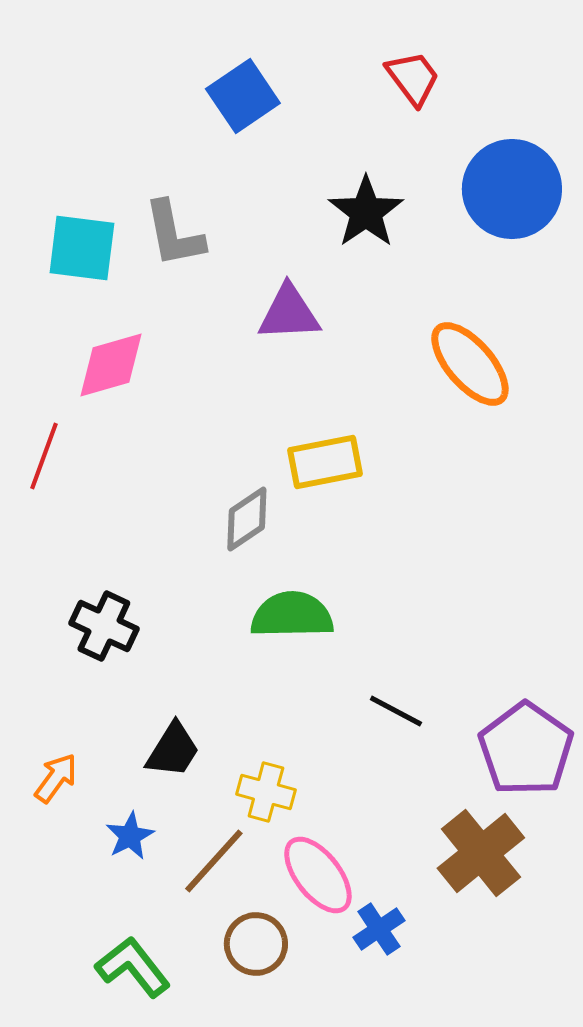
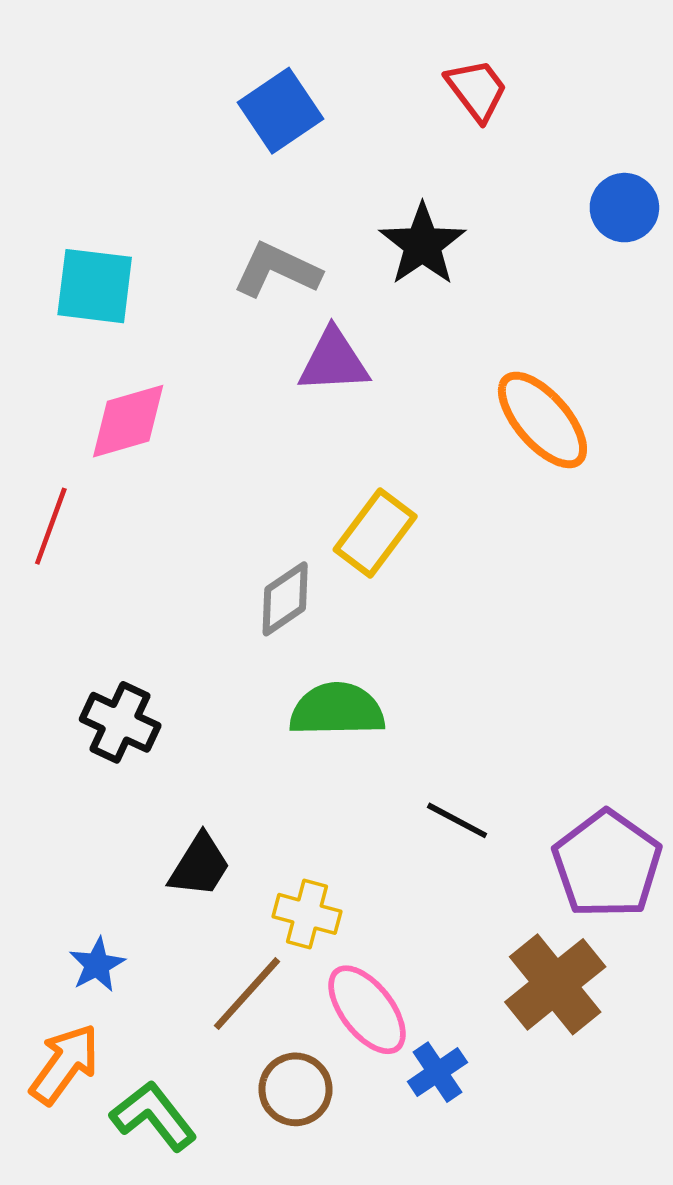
blue circle: (512, 189) -> (624, 208), moved, size x0.6
gray L-shape: (174, 234) -> (277, 270), moved, turned 126
yellow rectangle: (325, 462) -> (375, 533), turned -42
orange arrow: (56, 778) -> (65, 1064), moved, size x1.4
blue star: (130, 836) -> (97, 965), moved

